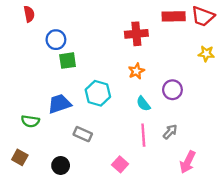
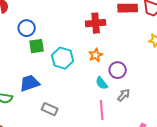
purple circle: (172, 90) -> (118, 70), moved
cyan hexagon: (98, 93) -> (63, 58), moved
gray arrow: (170, 132) -> (124, 95), moved

